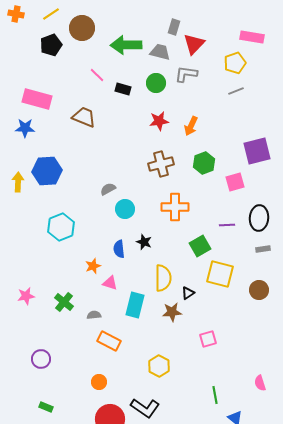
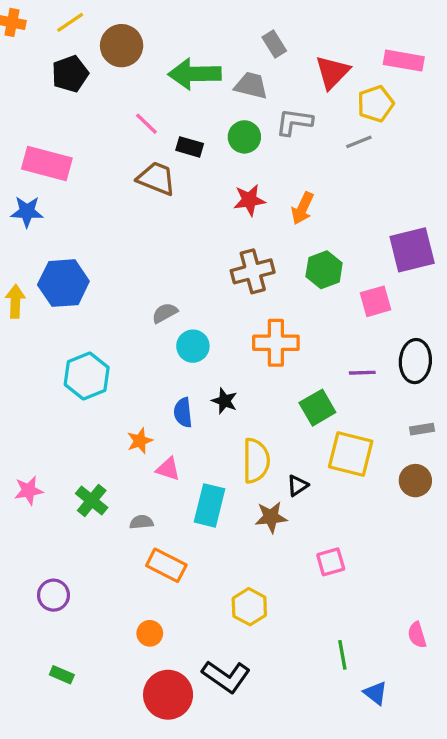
gray rectangle: (174, 27) -> (274, 44), turned -49
red triangle: (194, 44) -> (332, 72), moved
gray line: (236, 91) -> (359, 142), moved
brown trapezoid: (84, 117) -> (156, 178), moved
gray rectangle: (263, 249) -> (422, 429), moved

